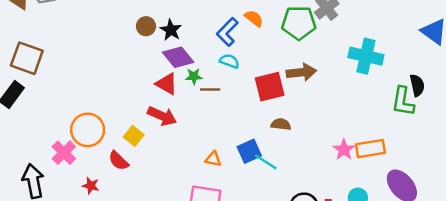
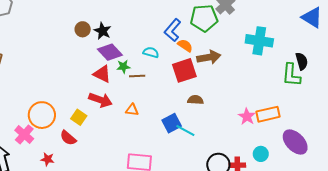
orange semicircle: (254, 18) -> (185, 46), moved
blue L-shape: (227, 32) -> (173, 30), moved
orange triangle: (213, 159) -> (132, 110), moved

